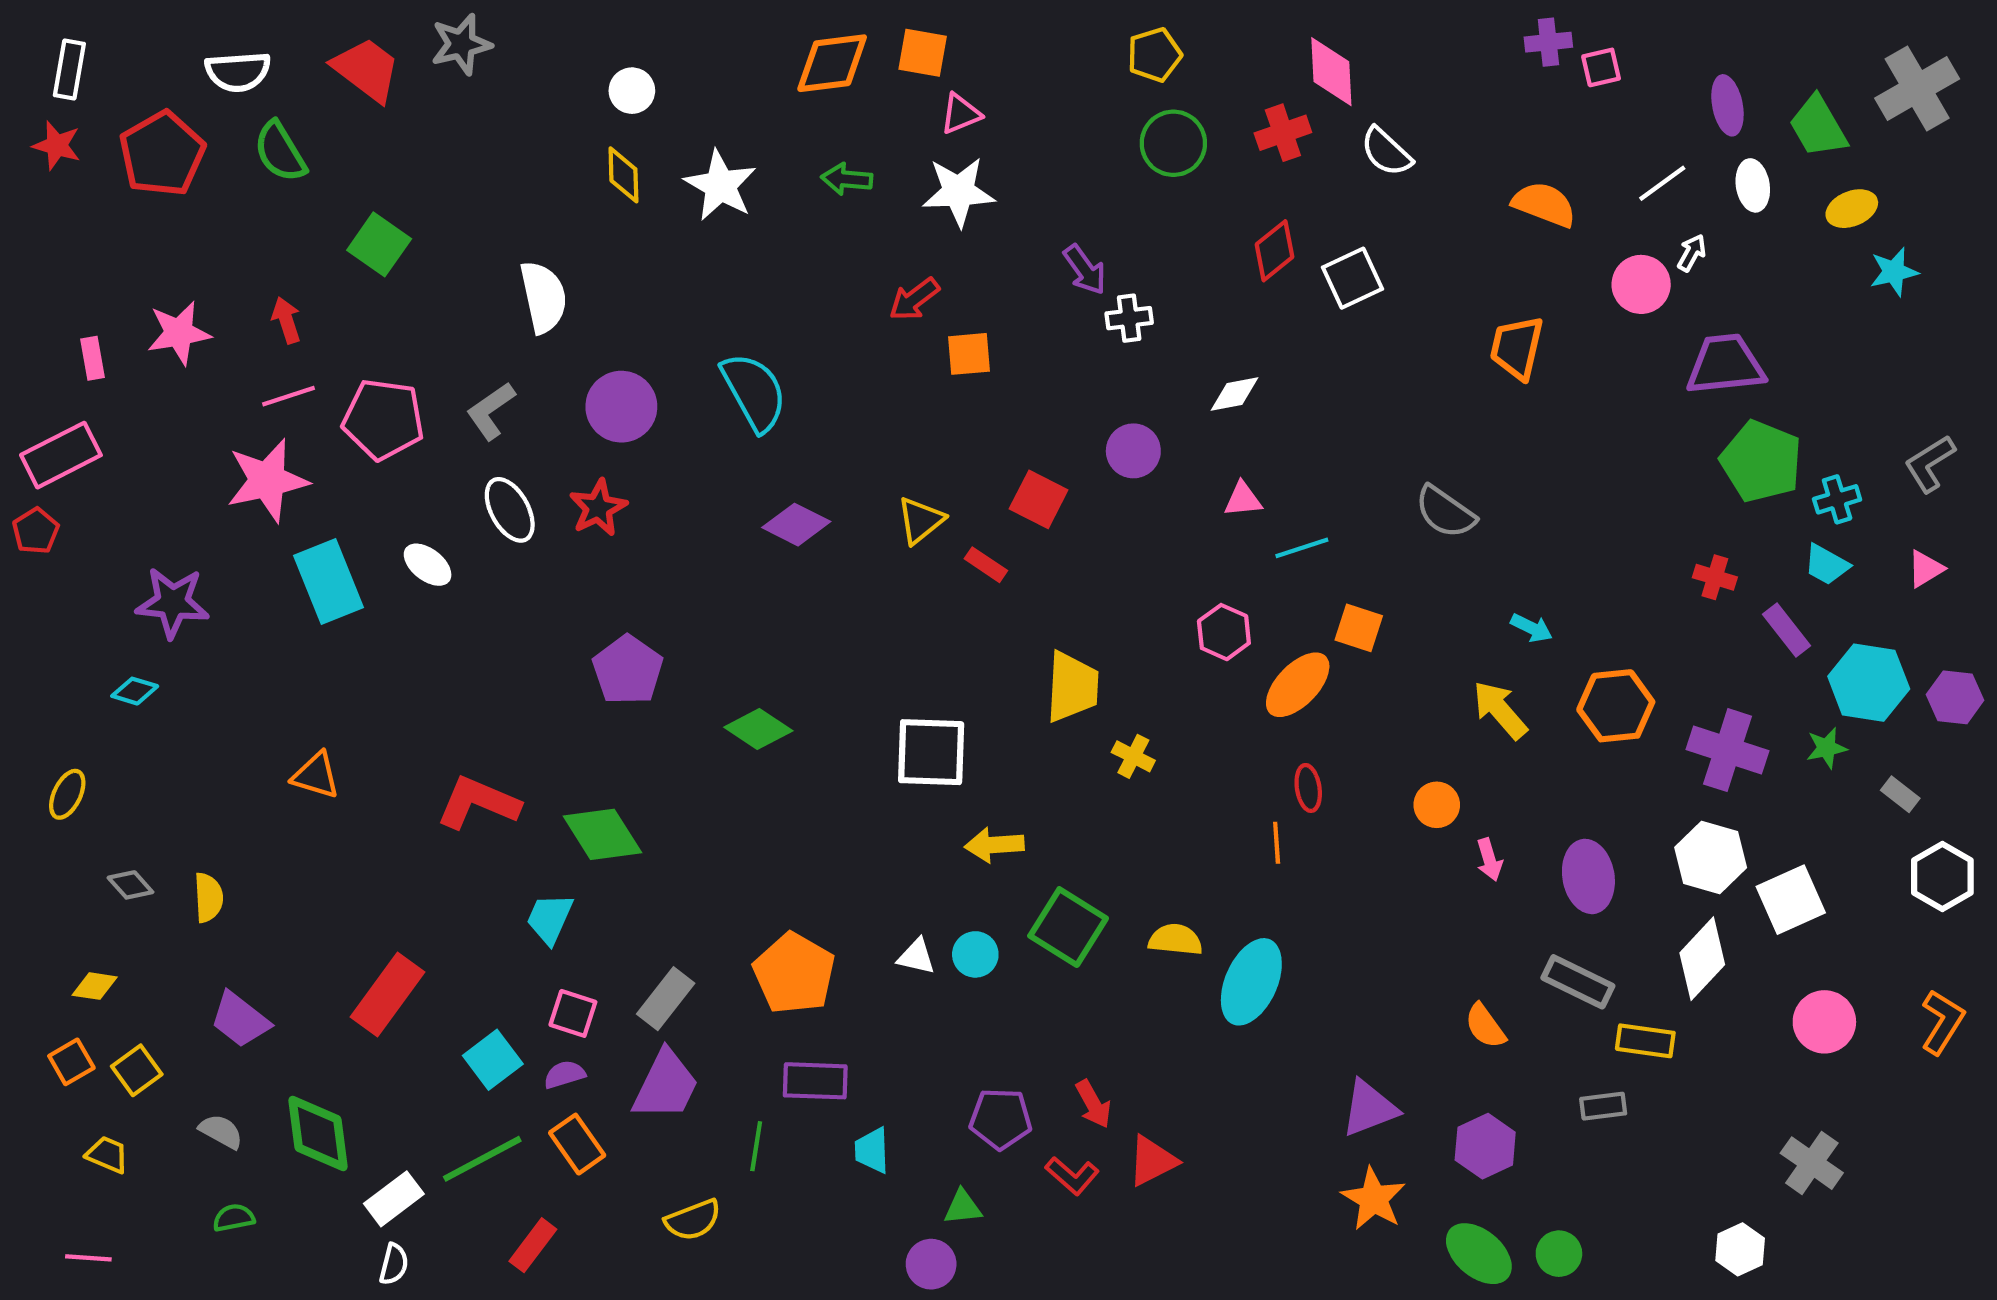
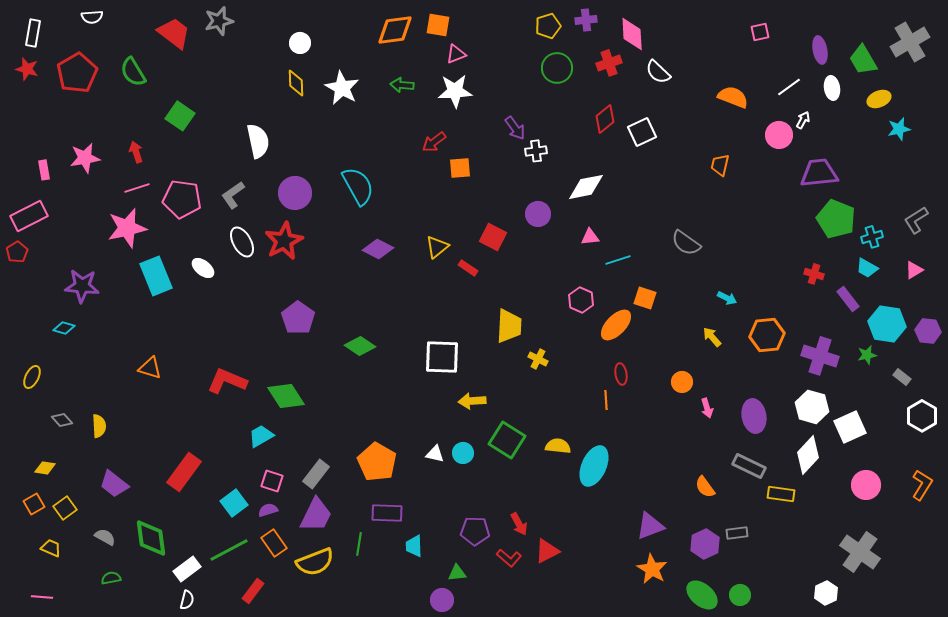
purple cross: (1548, 42) -> (586, 20), moved
white semicircle: (238, 72) -> (92, 17), moved, size x0.7
orange trapezoid: (1517, 348) -> (720, 165), size x0.7
white diamond: (1234, 394) -> (586, 187), size x1.5
red star: (598, 508) -> (284, 241), size x1.4
yellow arrow: (1500, 710) -> (712, 337), size x0.7
cyan trapezoid: (550, 919) -> (261, 436), turned 36
gray rectangle: (1603, 1106) -> (737, 533), moved
gray cross: (1812, 1163) -> (860, 552), size x1.4
yellow semicircle: (693, 1220) -> (315, 562), moved, size x1.4

